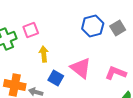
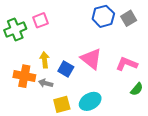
yellow arrow: (44, 54) -> (45, 60), moved

